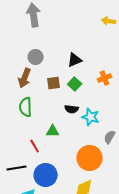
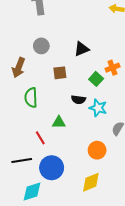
brown arrow: (25, 78) -> (19, 68), moved
green square: (75, 84) -> (96, 79), moved
orange circle: (90, 158) -> (97, 150), size x0.7

